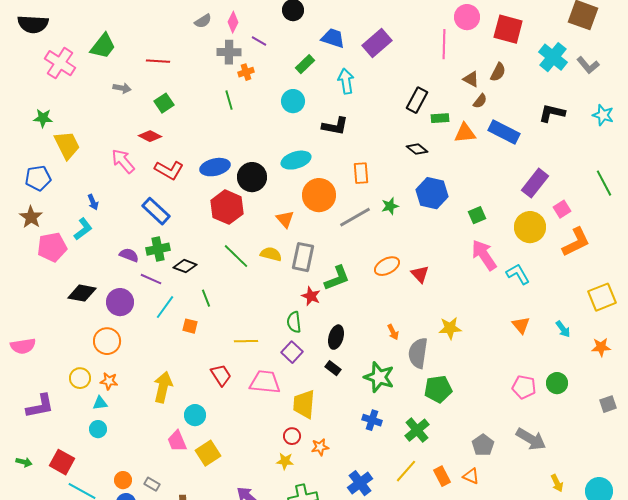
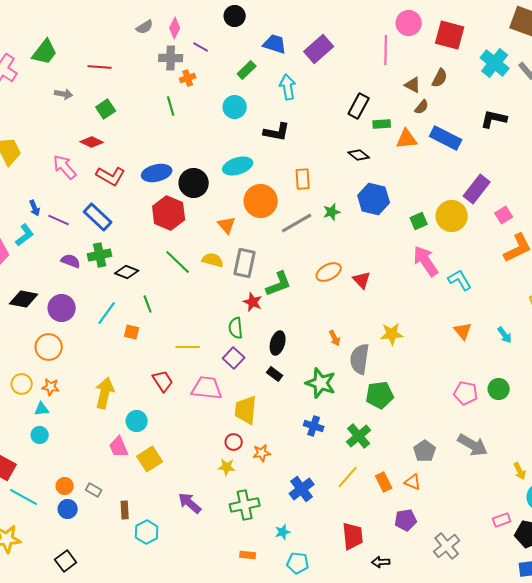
yellow circle: (530, 227) -> (452, 216), moved
purple line: (151, 279) -> (59, 220), moved
yellow arrow: (557, 483) -> (520, 471), moved

